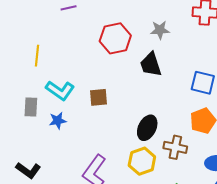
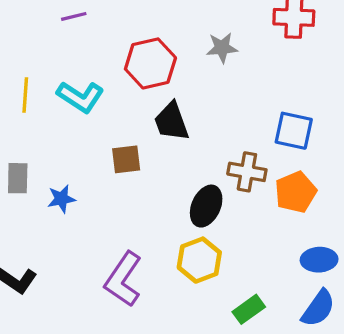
black trapezoid: (151, 64) -> (172, 122), moved
cyan L-shape: (60, 90) -> (80, 97), moved
brown cross: (175, 147) -> (247, 172), moved

